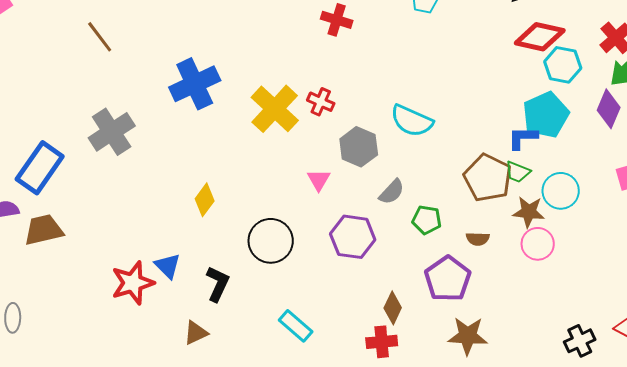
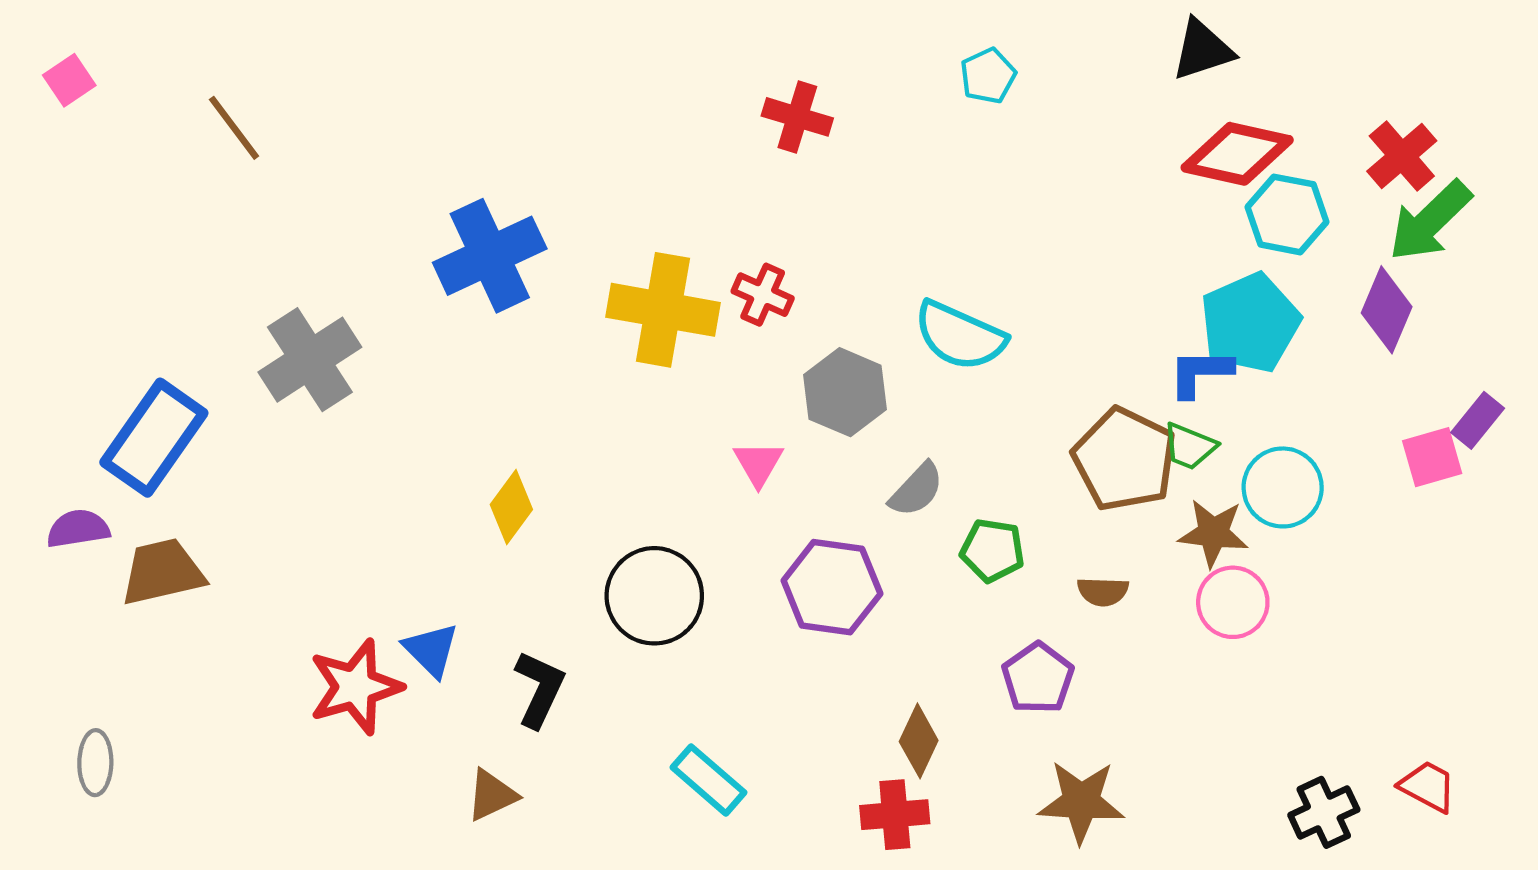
brown line: (100, 37) -> (234, 128), moved
yellow cross: (275, 109) -> (663, 310), turned -33
purple pentagon: (448, 279) -> (1038, 678), size x0.7

